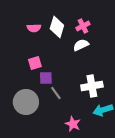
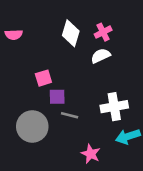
pink semicircle: (34, 28) -> (14, 35), moved
gray line: (56, 93) -> (70, 115), turned -40

